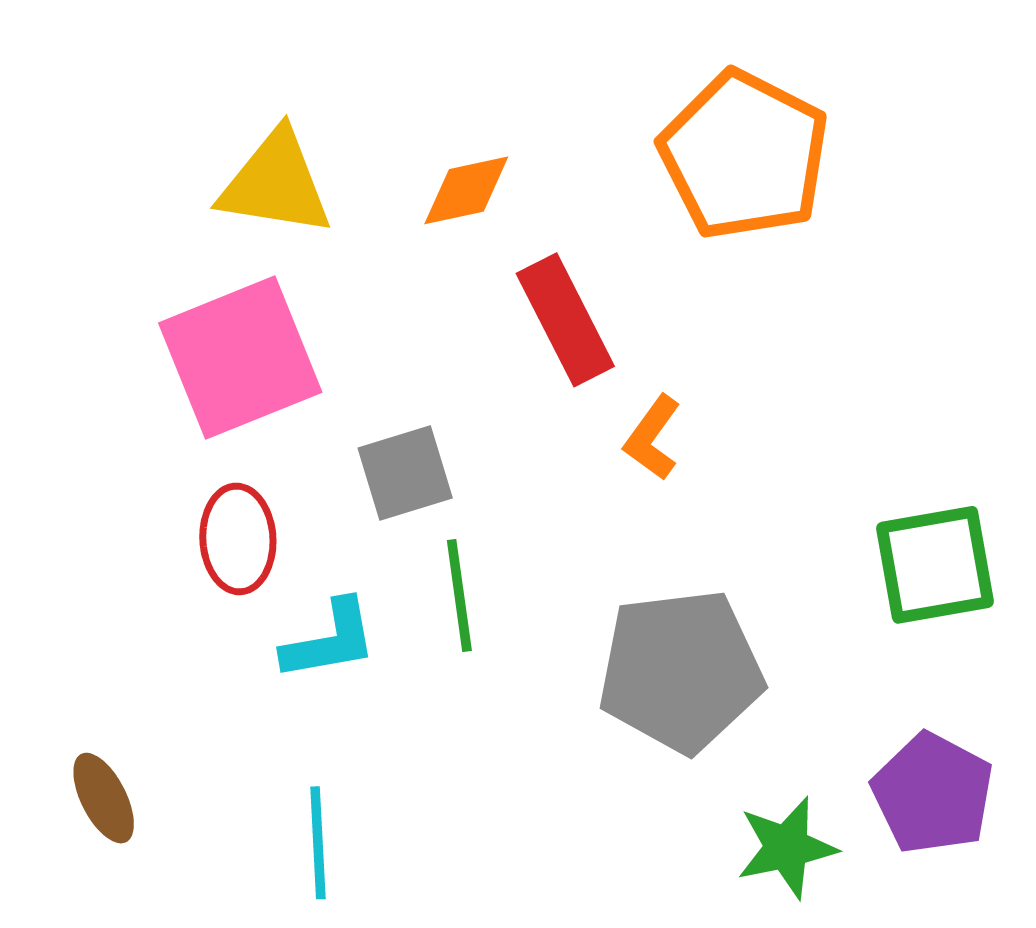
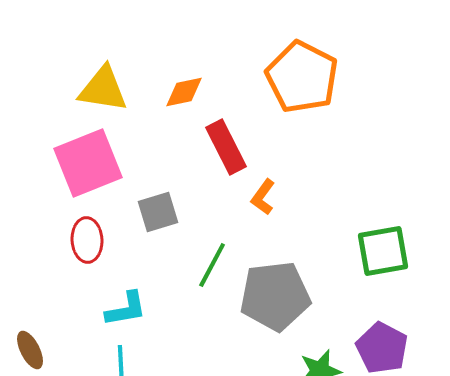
green line: (459, 595) -> (212, 265), moved, turned 36
cyan L-shape: (330, 640) -> (126, 309), moved

